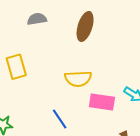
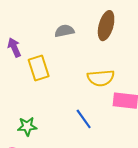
gray semicircle: (37, 19) -> (64, 31), moved

